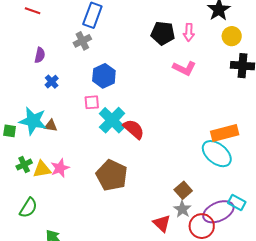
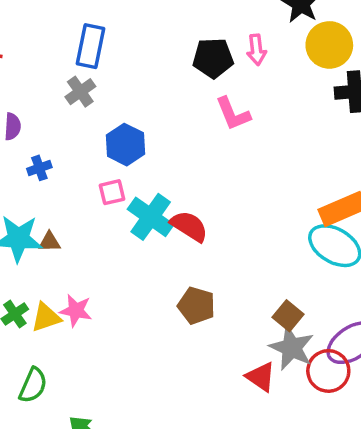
yellow circle: (232, 36) -> (329, 45), size x1.4
pink L-shape: (184, 68) -> (233, 114), moved, turned 50
blue cross: (52, 82) -> (39, 168), turned 32
pink star: (60, 168) -> (76, 311), turned -30
brown pentagon: (112, 175) -> (196, 306), moved, size x0.7
gray star: (182, 209) -> (292, 348), size x1.5

